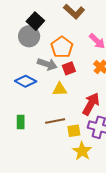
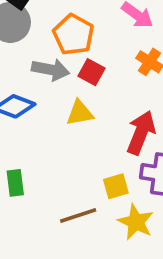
red square: (69, 68) -> (92, 72), turned -32
brown line: (55, 121) -> (78, 215), moved

